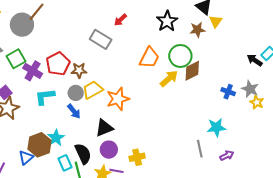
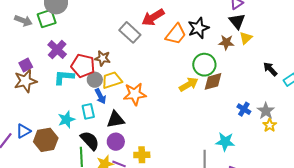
red arrow: (120, 20) -> (153, 17), size x1.6
orange trapezoid: (149, 58) -> (176, 34), moved
green square: (16, 59) -> (47, 19), moved
black arrow: (255, 60) -> (270, 69), moved
red pentagon: (58, 64) -> (83, 66), moved, turned 30
blue arrow: (74, 111) -> (100, 96), moved
brown hexagon: (40, 145) -> (46, 140), moved
black semicircle: (83, 154) -> (90, 141), turned -30
blue triangle: (26, 158) -> (23, 131), moved
cyan rectangle: (65, 163) -> (88, 111), moved

